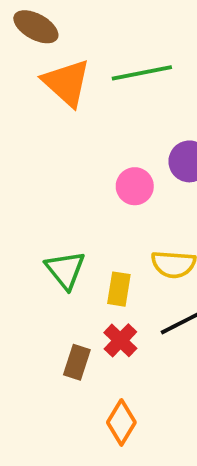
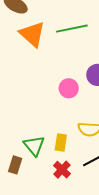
green triangle: (65, 270) -> (34, 146), moved
brown rectangle: (77, 362) -> (15, 165), moved

